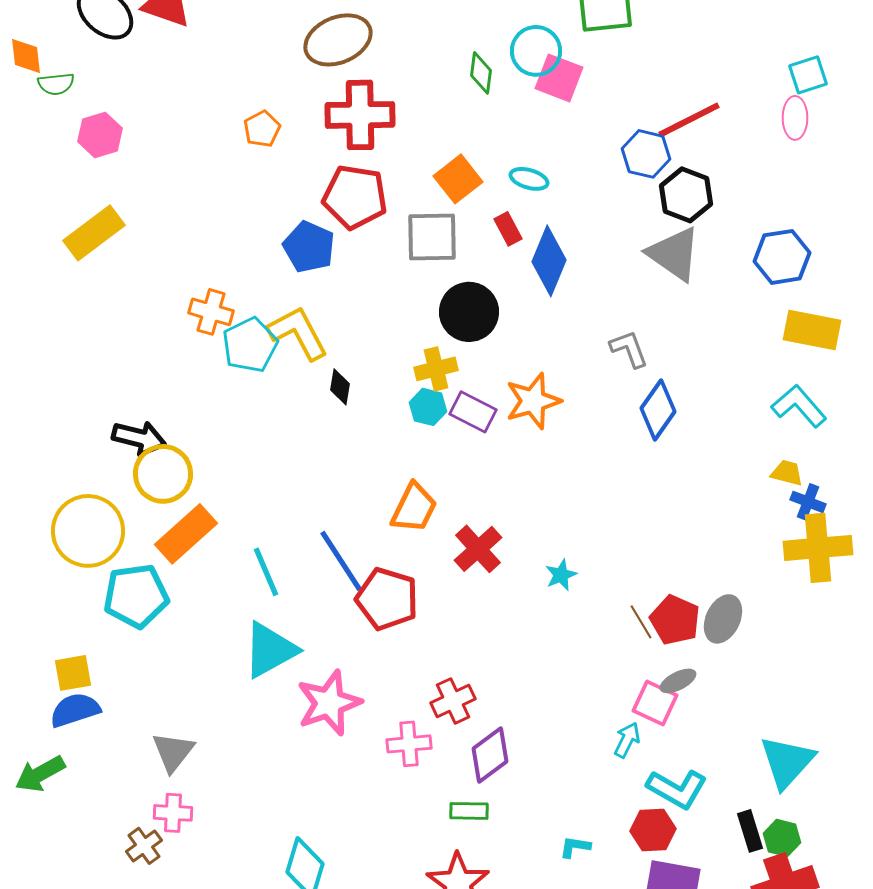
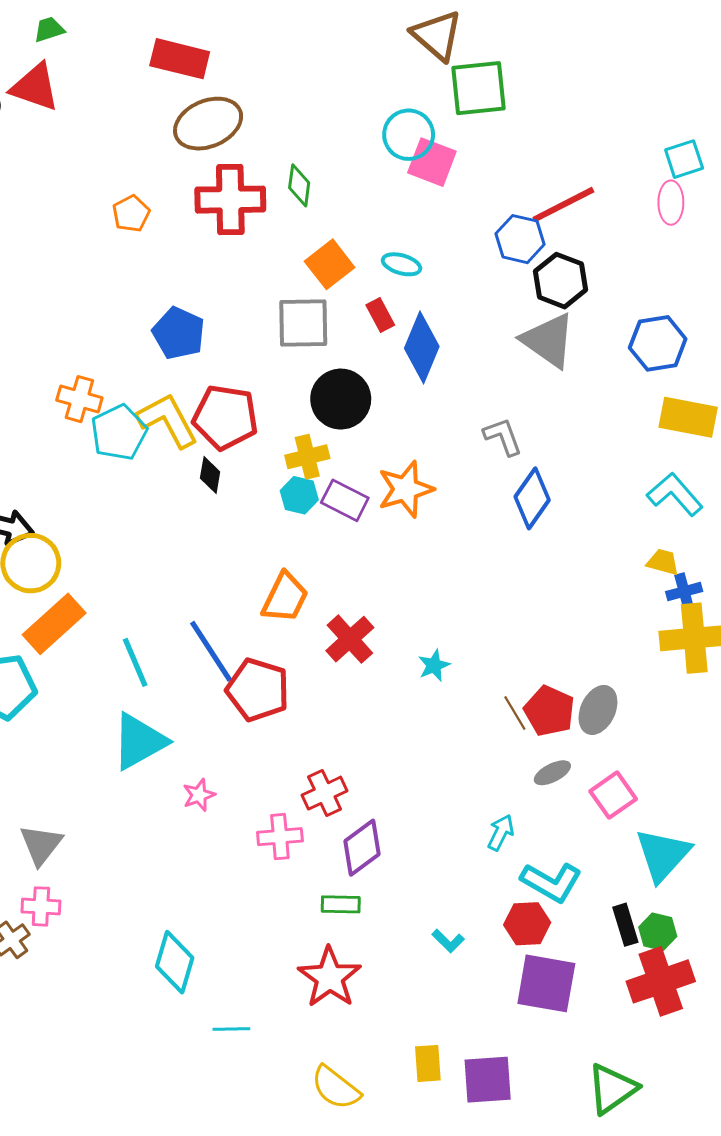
green diamond: (481, 73) -> (299, 185), moved
red pentagon: (355, 197) -> (225, 417), moved
blue cross: (808, 502) -> (684, 591), turned -36
pink star: (329, 703) -> (199, 795), size x0.5
pink square: (655, 703) -> (613, 795), moved, turned 30
cyan L-shape: (575, 847) -> (448, 941), turned -144

